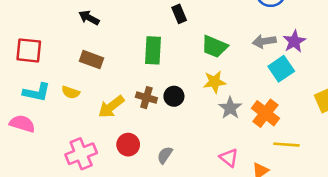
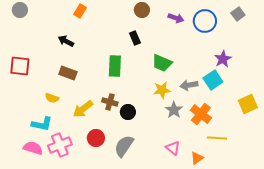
gray arrow: (264, 41) -> (189, 85), moved
cyan L-shape: (37, 92) -> (42, 124), moved
black circle: (174, 96) -> (128, 112), moved
pink semicircle: (22, 124) -> (33, 148), moved
gray semicircle: (165, 155) -> (124, 146), size x1.6

